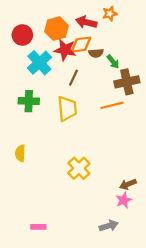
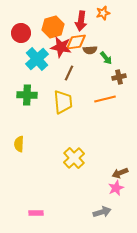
red arrow: (86, 22) -> (81, 21), turned -96
brown cross: (127, 82) -> (119, 77), size x0.6

